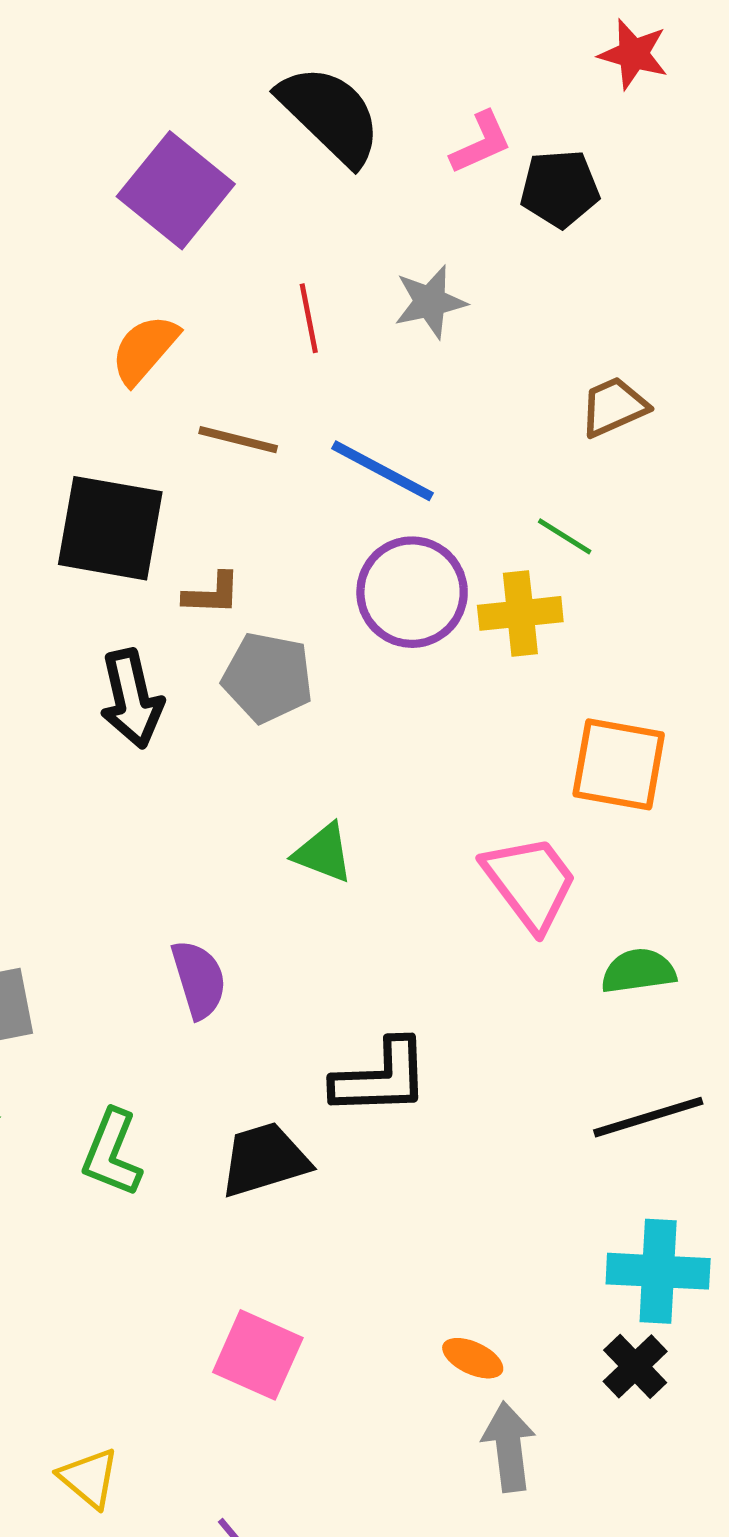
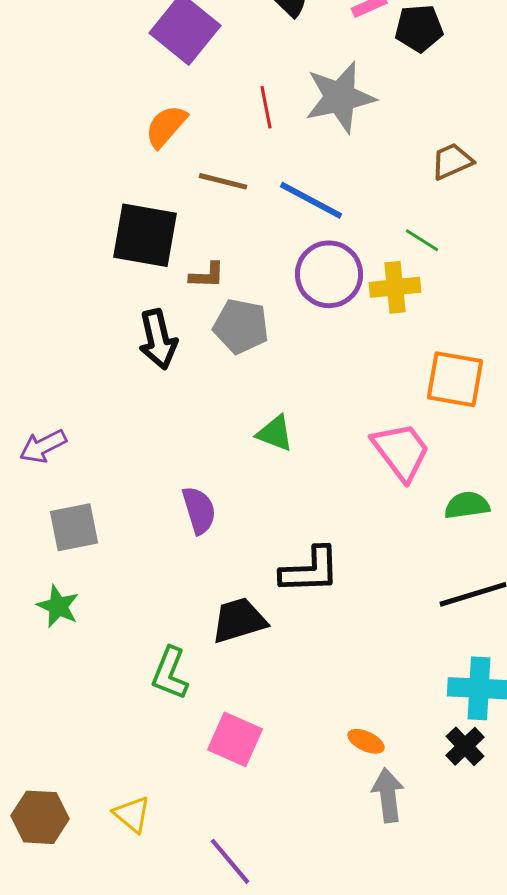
gray star: (430, 302) -> (340, 97), size x1.6
green L-shape: (112, 1153) -> (170, 673), moved

